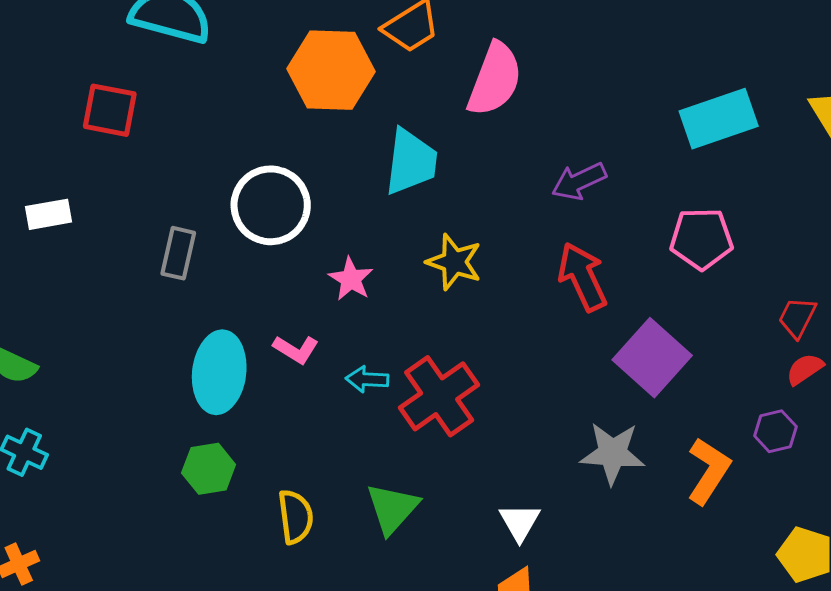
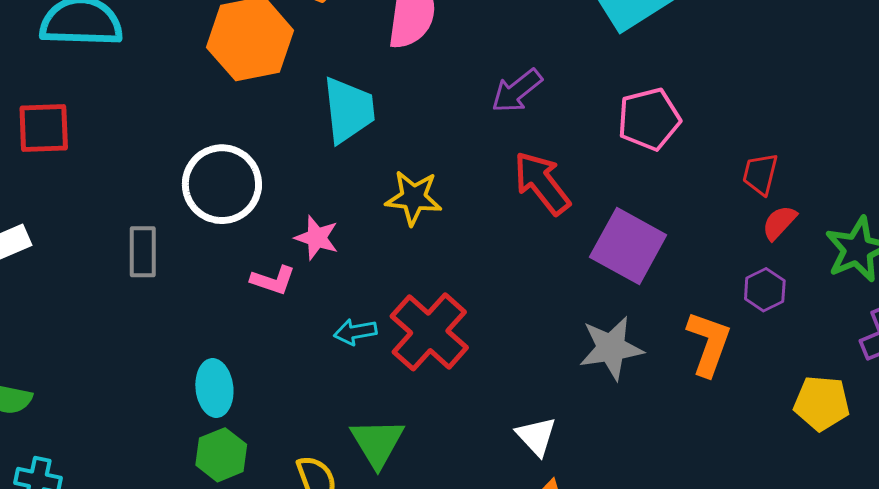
pink L-shape: (296, 349) -> (273, 280), moved
cyan ellipse: (219, 372) -> (214, 388), moved, size x0.7
green triangle: (392, 508) -> (377, 443), moved

